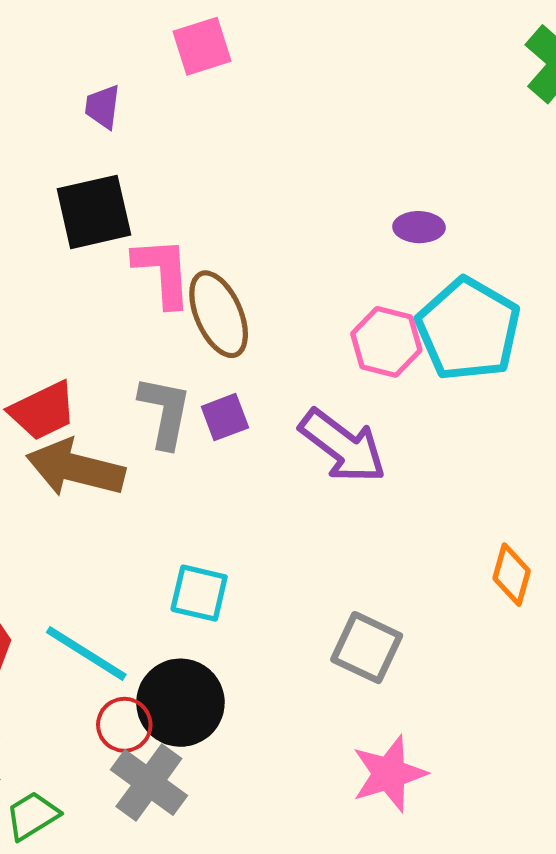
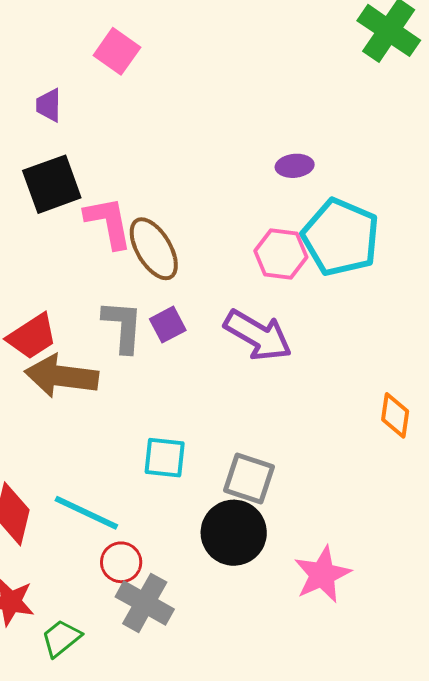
pink square: (202, 46) -> (117, 51), turned -30
gray square: (367, 648) -> (249, 478), moved
black circle: (180, 703) -> (234, 533), moved

